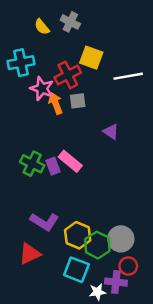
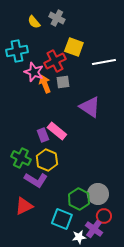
purple triangle: (111, 132) -> (90, 107), size x1.6
green cross: (32, 164) -> (21, 158), moved
yellow hexagon: (78, 235) -> (47, 160), moved
purple cross: (116, 282) -> (94, 229), turned 30

